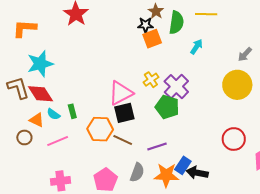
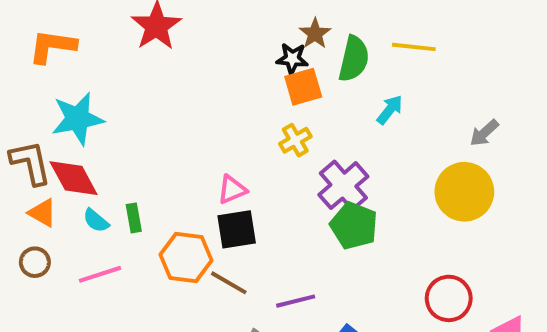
yellow cross: (151, 80) -> (295, 140), moved
pink triangle: (121, 93) -> (232, 190), size x0.6
green pentagon: (167, 107) -> (354, 226), moved
orange triangle: (37, 120) -> (43, 213), moved

